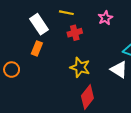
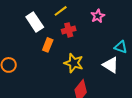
yellow line: (66, 13) -> (61, 11), turned -48
orange rectangle: (37, 48) -> (48, 45), moved

